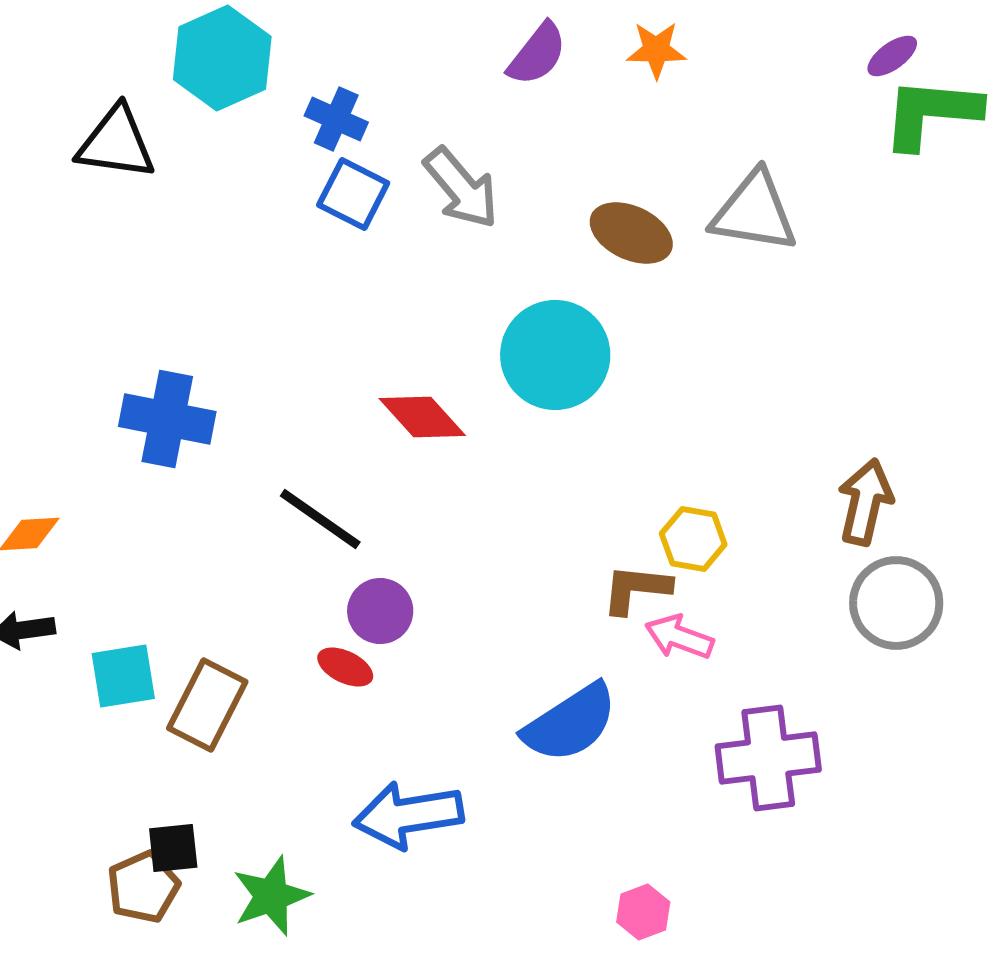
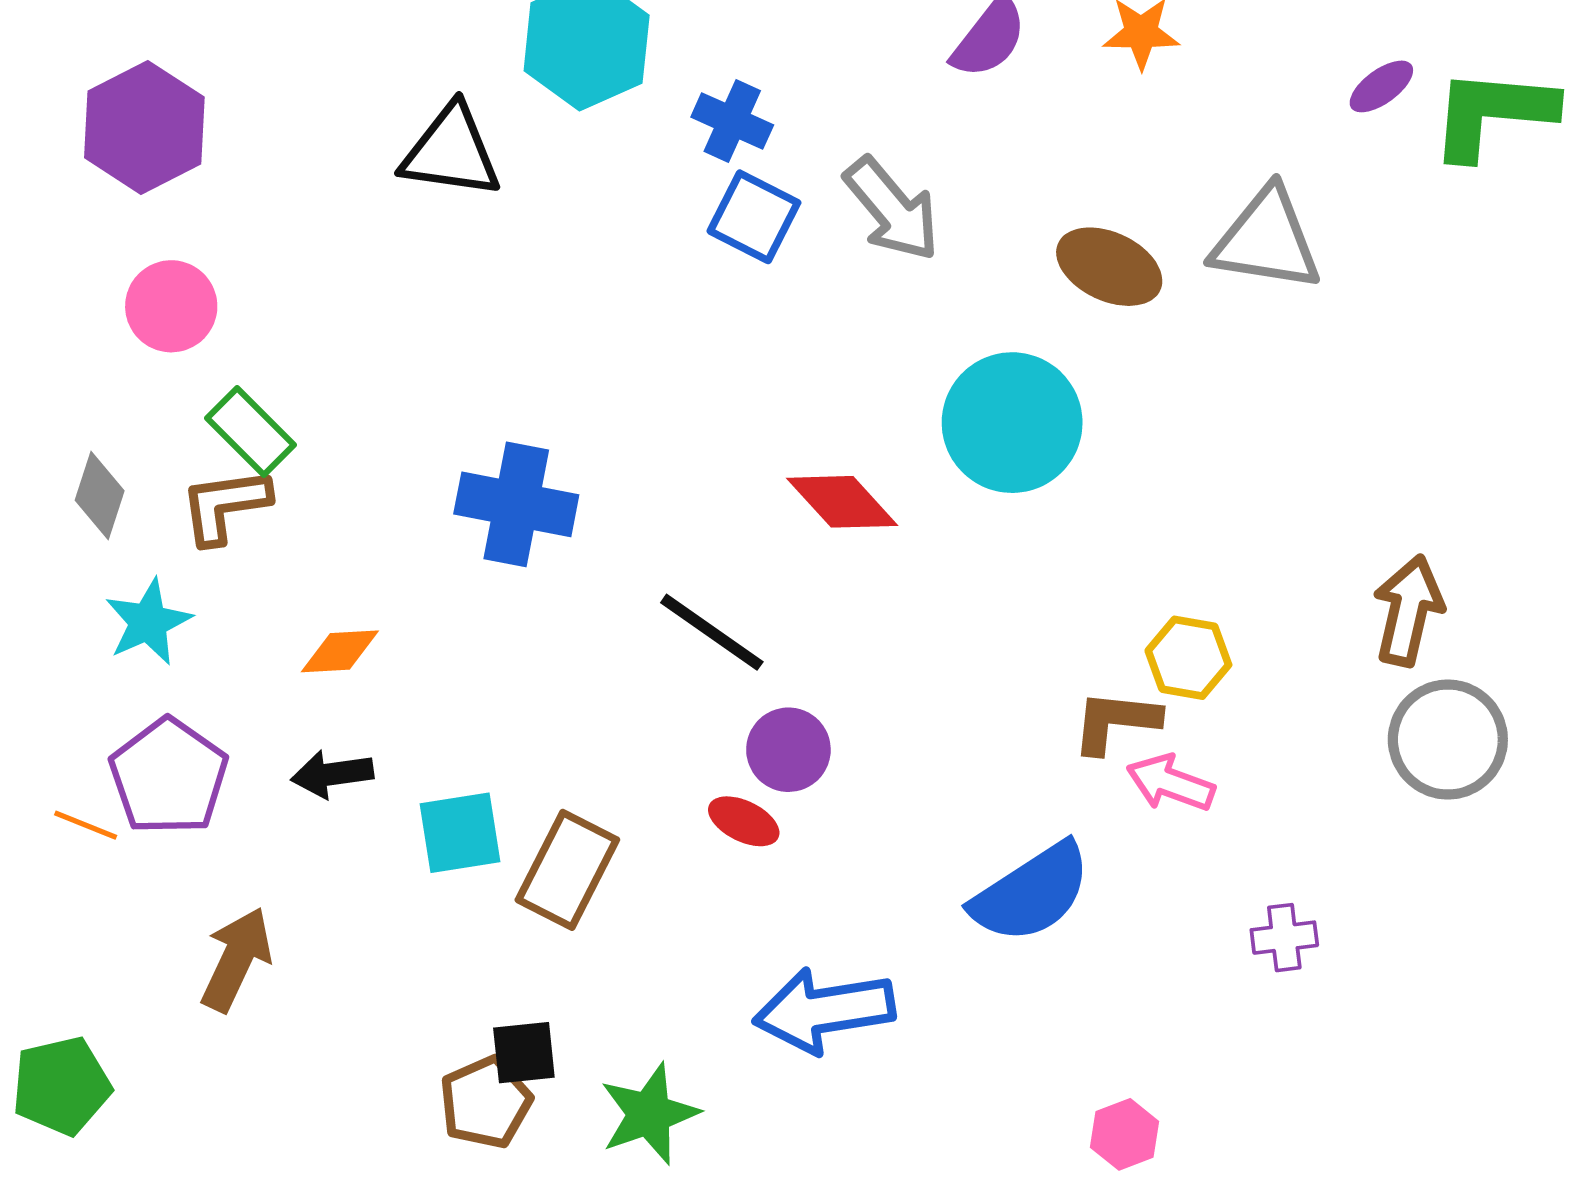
purple ellipse: (892, 56) -> (1381, 86), moved
purple cross: (768, 758) -> (1284, 938), size x0.5

